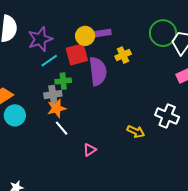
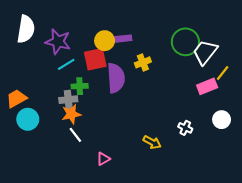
purple star: (40, 39) -> (58, 42), turned 30
white cross: (167, 116) -> (185, 128), size x0.6

